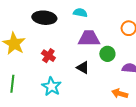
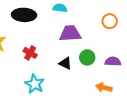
green circle: (107, 54) -> (87, 57), moved

